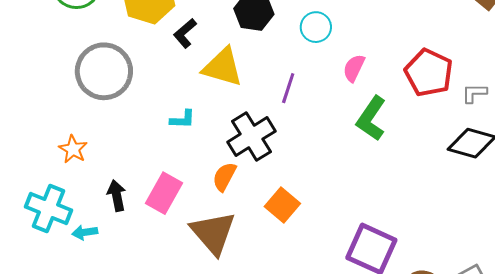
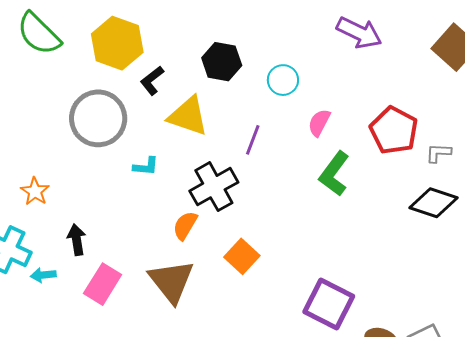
gray circle: (104, 71) -> (98, 118), moved
pink rectangle: (164, 193) -> (103, 284), moved

